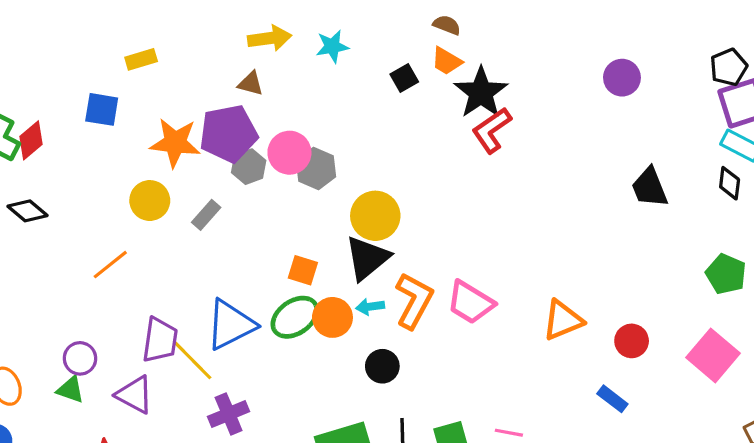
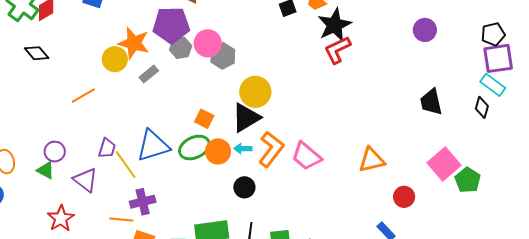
orange star: (175, 143) -> (134, 43), moved
green pentagon: (726, 274) -> (468, 180), moved
orange triangle: (563, 320) -> (372, 160), moved
purple trapezoid: (160, 340) -> (107, 148), size x0.7
pink square: (713, 355) -> (444, 164), moved

